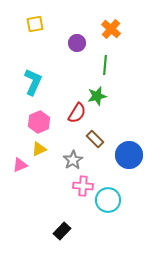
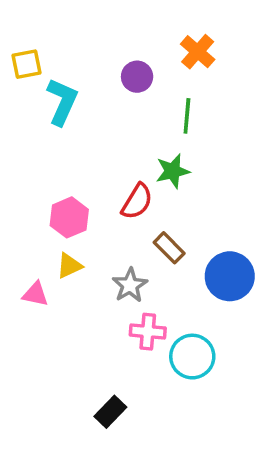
yellow square: (35, 24) -> (26, 64), moved
cyan L-shape: (33, 82) -> (62, 102), moved
pink triangle: (20, 165) -> (35, 294), turned 35

